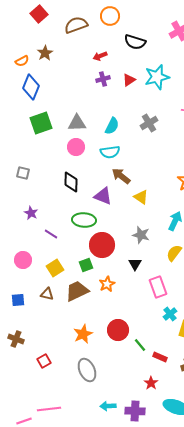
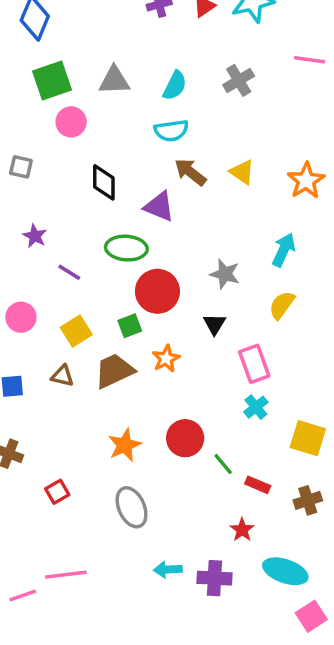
pink circle: (76, 147) -> (71, 122), moved
yellow triangle: (141, 197) -> (242, 172), moved
cyan cross: (170, 314) -> (256, 407), moved

